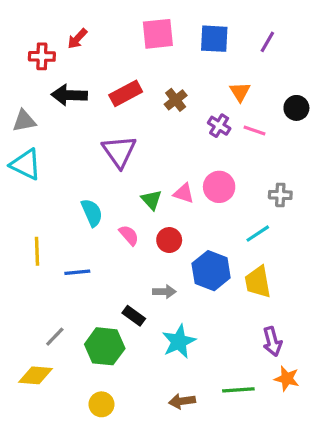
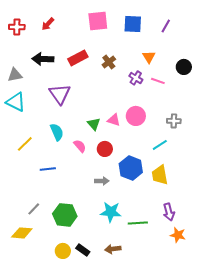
red cross: (42, 56) -> (17, 27), moved
purple triangle: (119, 151) -> (60, 94), moved
yellow line: (37, 251) -> (25, 144), moved, turned 48
black rectangle: (134, 316) -> (83, 250), moved
cyan star: (179, 342) -> (111, 212), turned 30
green line: (238, 390) -> (138, 223), moved

